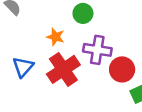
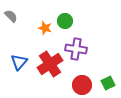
orange star: (56, 37) -> (45, 28), moved
red circle: (122, 69) -> (82, 85), moved

